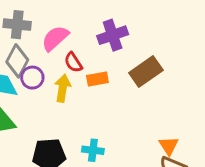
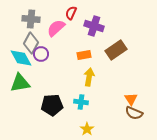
purple cross: (113, 35) -> (94, 26), turned 36
red semicircle: (73, 62) -> (71, 13), moved, turned 56
yellow arrow: (63, 88) -> (89, 77), moved

